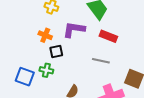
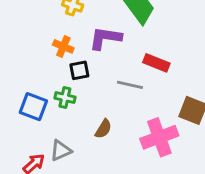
red rectangle: (108, 36) -> (156, 63), moved
gray line: (101, 61) -> (130, 85), moved

